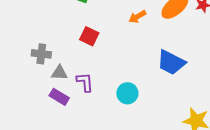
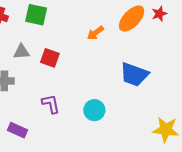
gray triangle: (59, 73) -> (21, 52), moved
purple rectangle: (59, 97) -> (18, 130), moved

